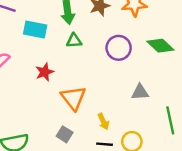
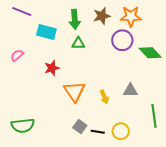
purple circle: (119, 48) -> (122, 40), moved
yellow arrow: (103, 122) -> (104, 97), moved
gray square: (65, 134) -> (80, 127), moved

